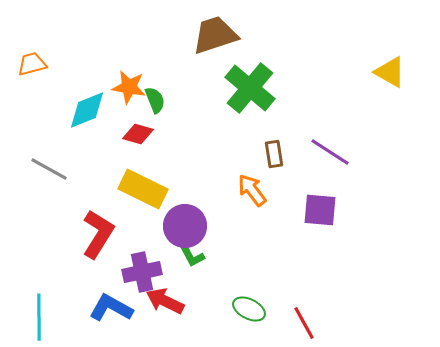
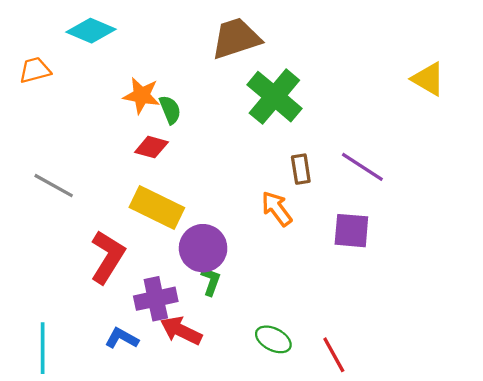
cyan diamond: (87, 110) -> (91, 31), moved, turned 45
green L-shape: (192, 256) -> (211, 281), turned -132
blue L-shape: (111, 308) -> (122, 338), size x0.7

